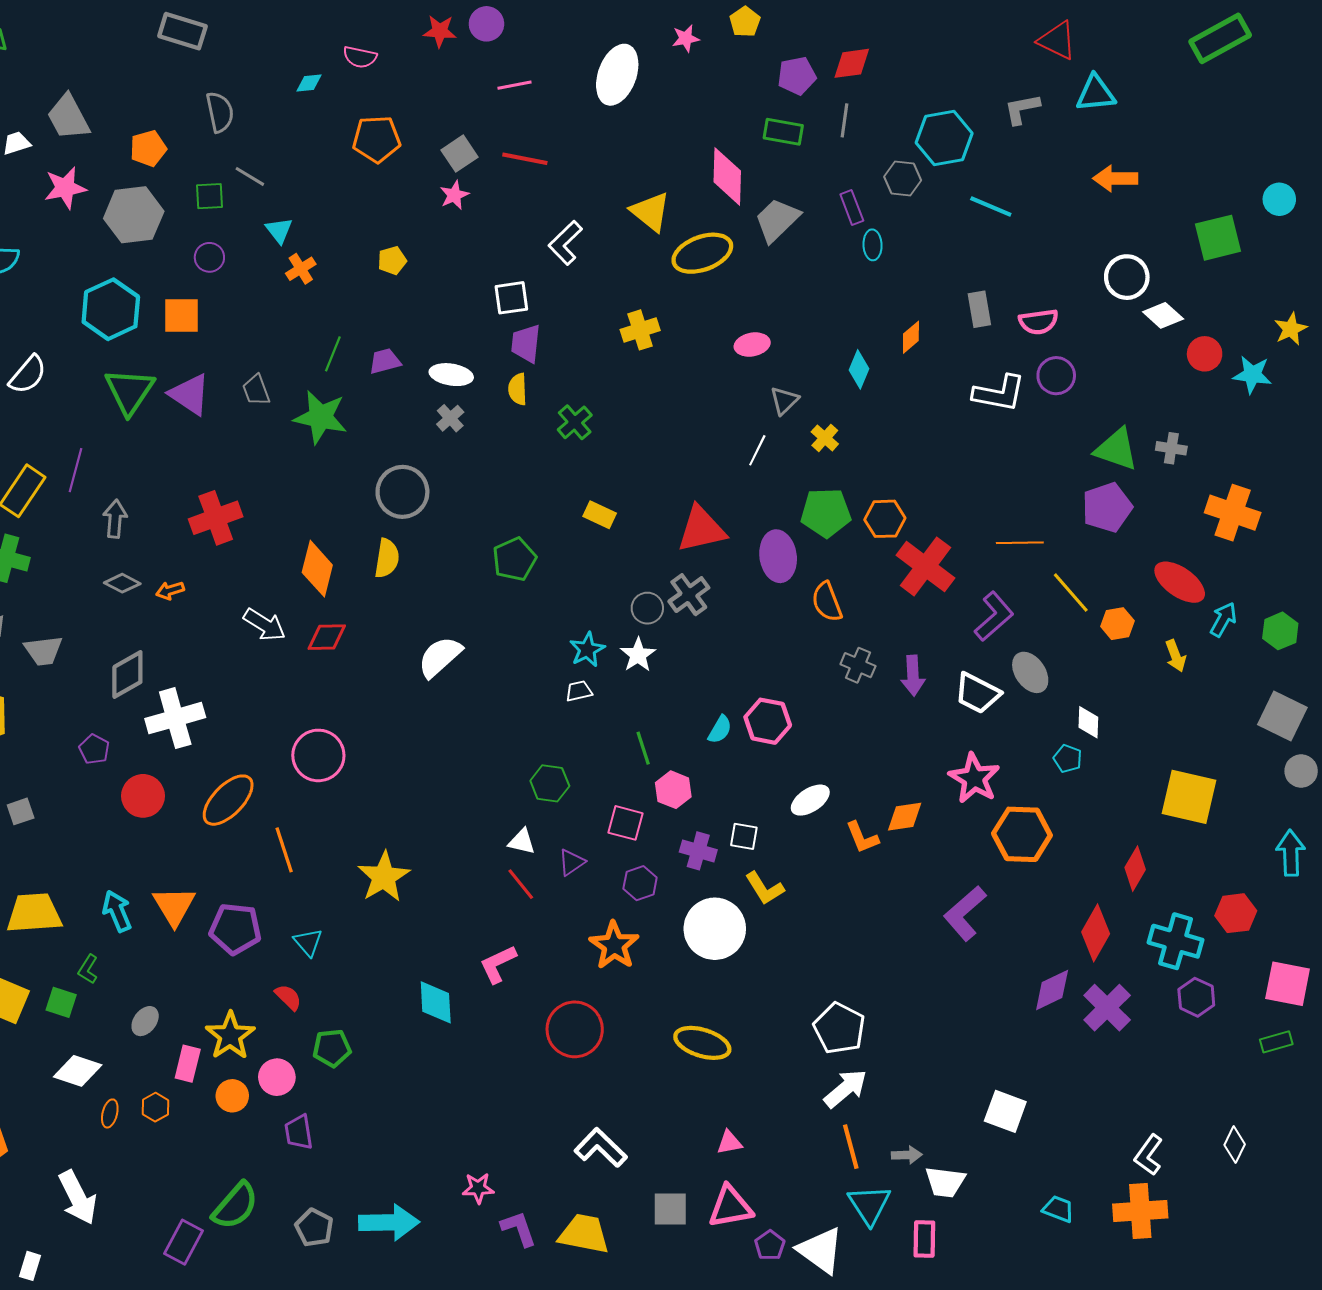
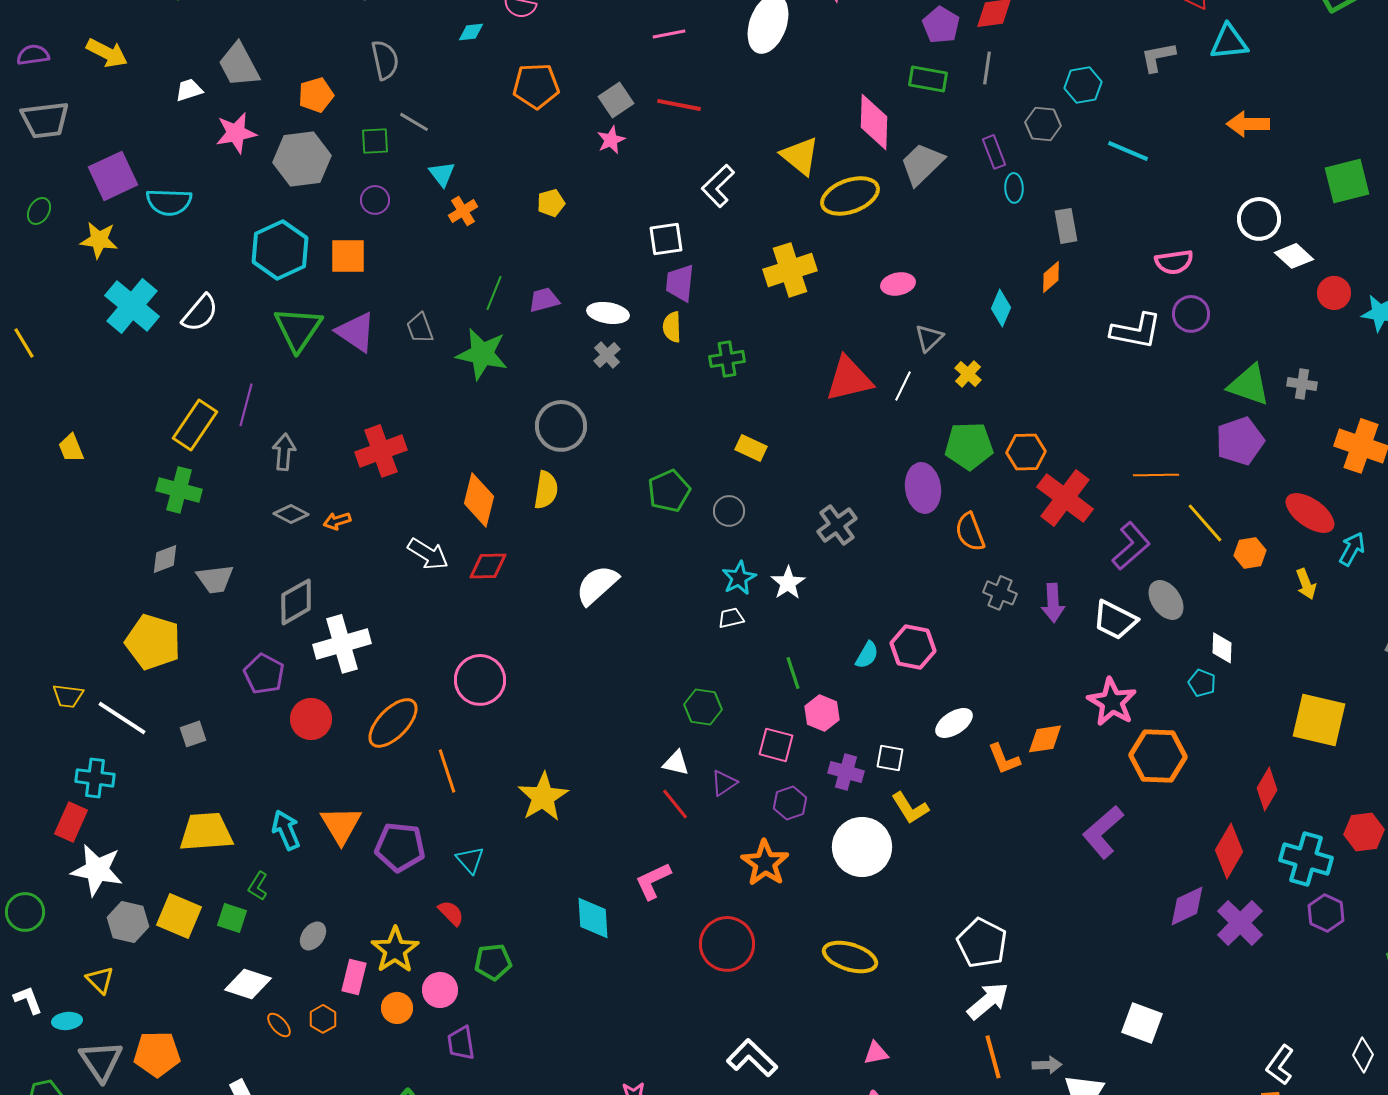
purple pentagon: (797, 76) -> (941, 25), turned -30
cyan hexagon: (944, 138) -> (1083, 85), size x0.7
gray rectangle: (979, 309) -> (1066, 226), moved
yellow cross: (640, 330) -> (790, 270), size x1.4
green cross: (575, 422) -> (727, 359), turned 32
red triangle: (701, 529) -> (849, 379), moved
gray circle: (647, 608) -> (729, 511), moved
purple pentagon: (94, 749) -> (264, 674), size x1.4
orange ellipse: (110, 1113) -> (279, 1025), turned -56

